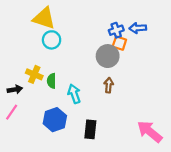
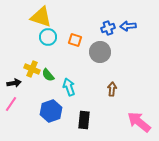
orange square: (119, 43) -> (75, 40), moved
green semicircle: (52, 81) -> (48, 75), turned -40
brown arrow: (109, 85) -> (112, 89), moved

